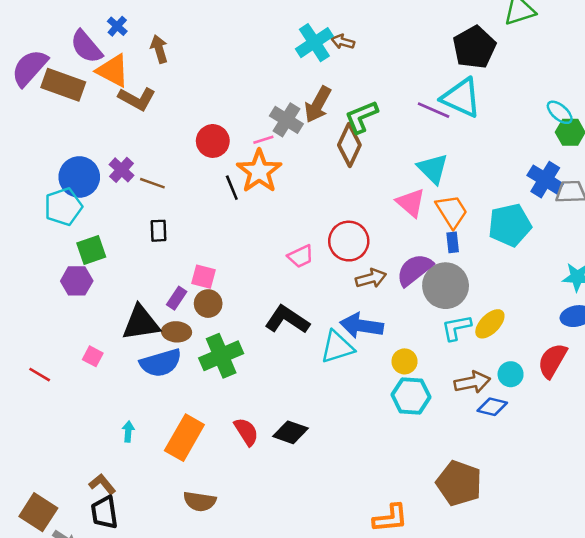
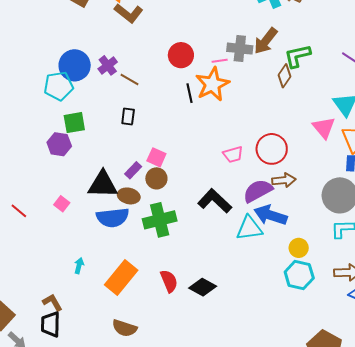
gray cross: (286, 120) -> (240, 49), turned -35
brown diamond: (349, 145) -> (284, 76), size x0.7
purple semicircle: (414, 270) -> (258, 191), moved

